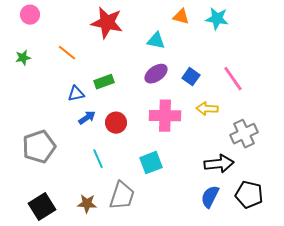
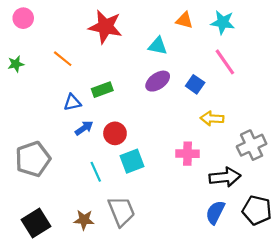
pink line: (233, 79) -> (225, 62), moved
pink cross: (165, 116) -> (188, 154), moved, size x0.7
cyan square: (151, 163) -> (132, 161), moved
gray trapezoid: (122, 196) -> (121, 211), turned -40

